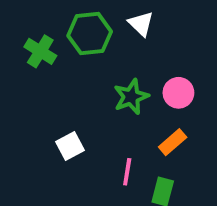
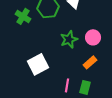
white square: (70, 146) -> (38, 64), size x1.5
pink line: (127, 172) -> (67, 85), moved

